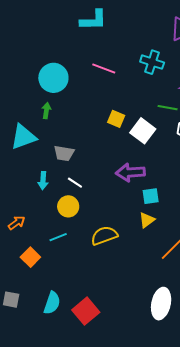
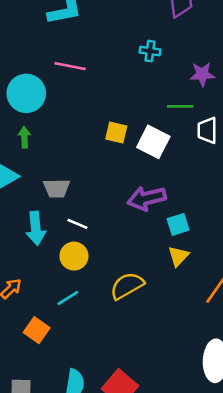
cyan cross: (152, 62) -> (150, 51), size x0.7
pink line: (104, 69) -> (70, 66), moved
cyan arrow: (43, 181) -> (36, 228), size x1.4

